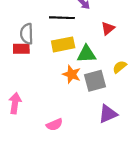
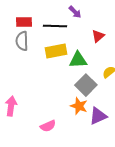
red rectangle: (21, 49) -> (24, 22), moved
orange star: (72, 74) -> (79, 106), moved
gray square: (95, 81) -> (86, 85), turned -30

